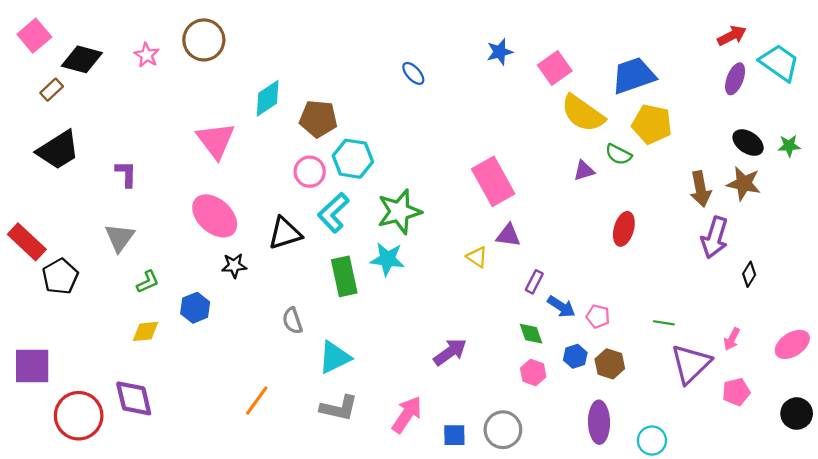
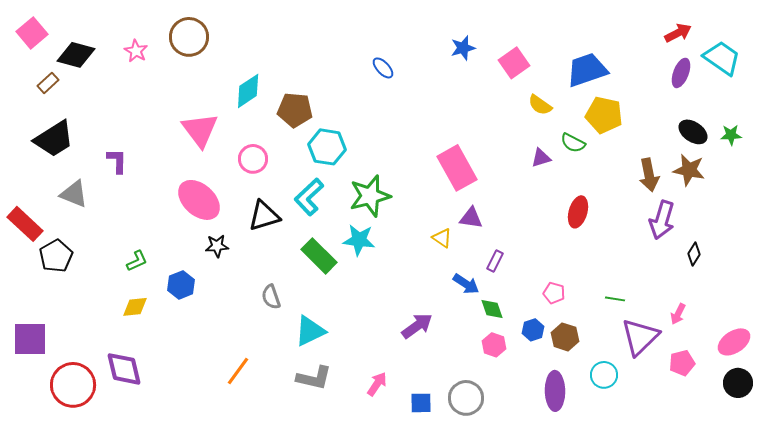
yellow semicircle: (583, 113) -> (540, 105), size x0.6
pink circle: (310, 172) -> (253, 159), moved
gray triangle: (120, 238) -> (74, 194), moved, turned -44
green rectangle: (344, 276) -> (319, 256), turned -33
blue arrow: (561, 307) -> (466, 284), moved
pink ellipse: (792, 344) -> (734, 342), moved
pink arrow: (407, 415) -> (377, 384), size x0.7
cyan circle: (652, 441) -> (604, 375), moved

